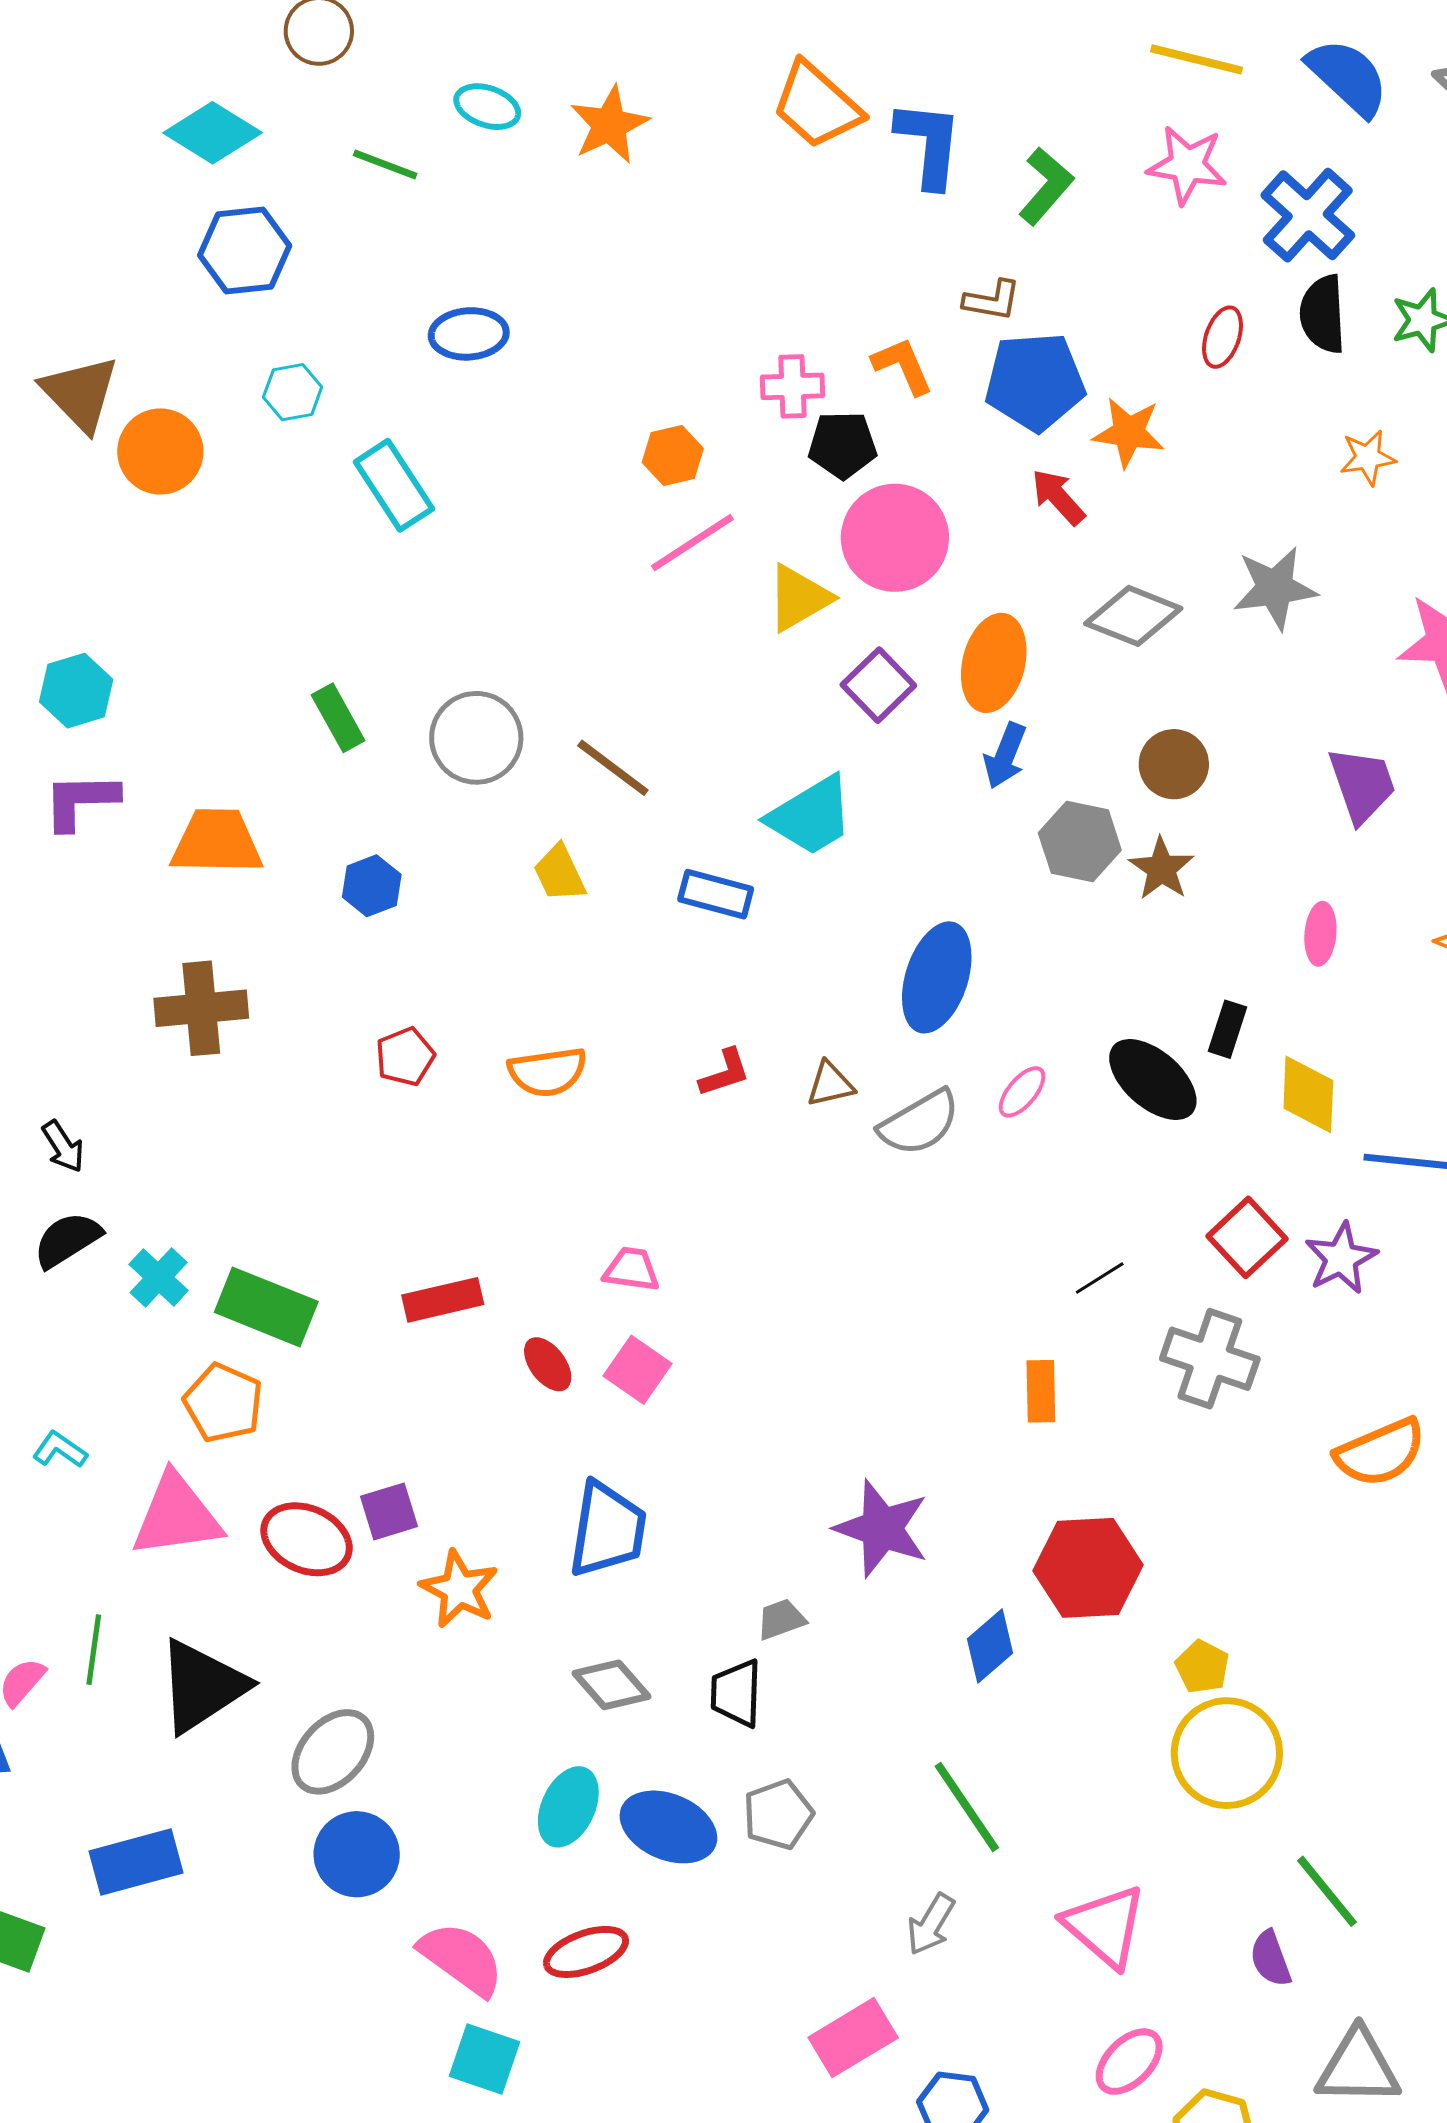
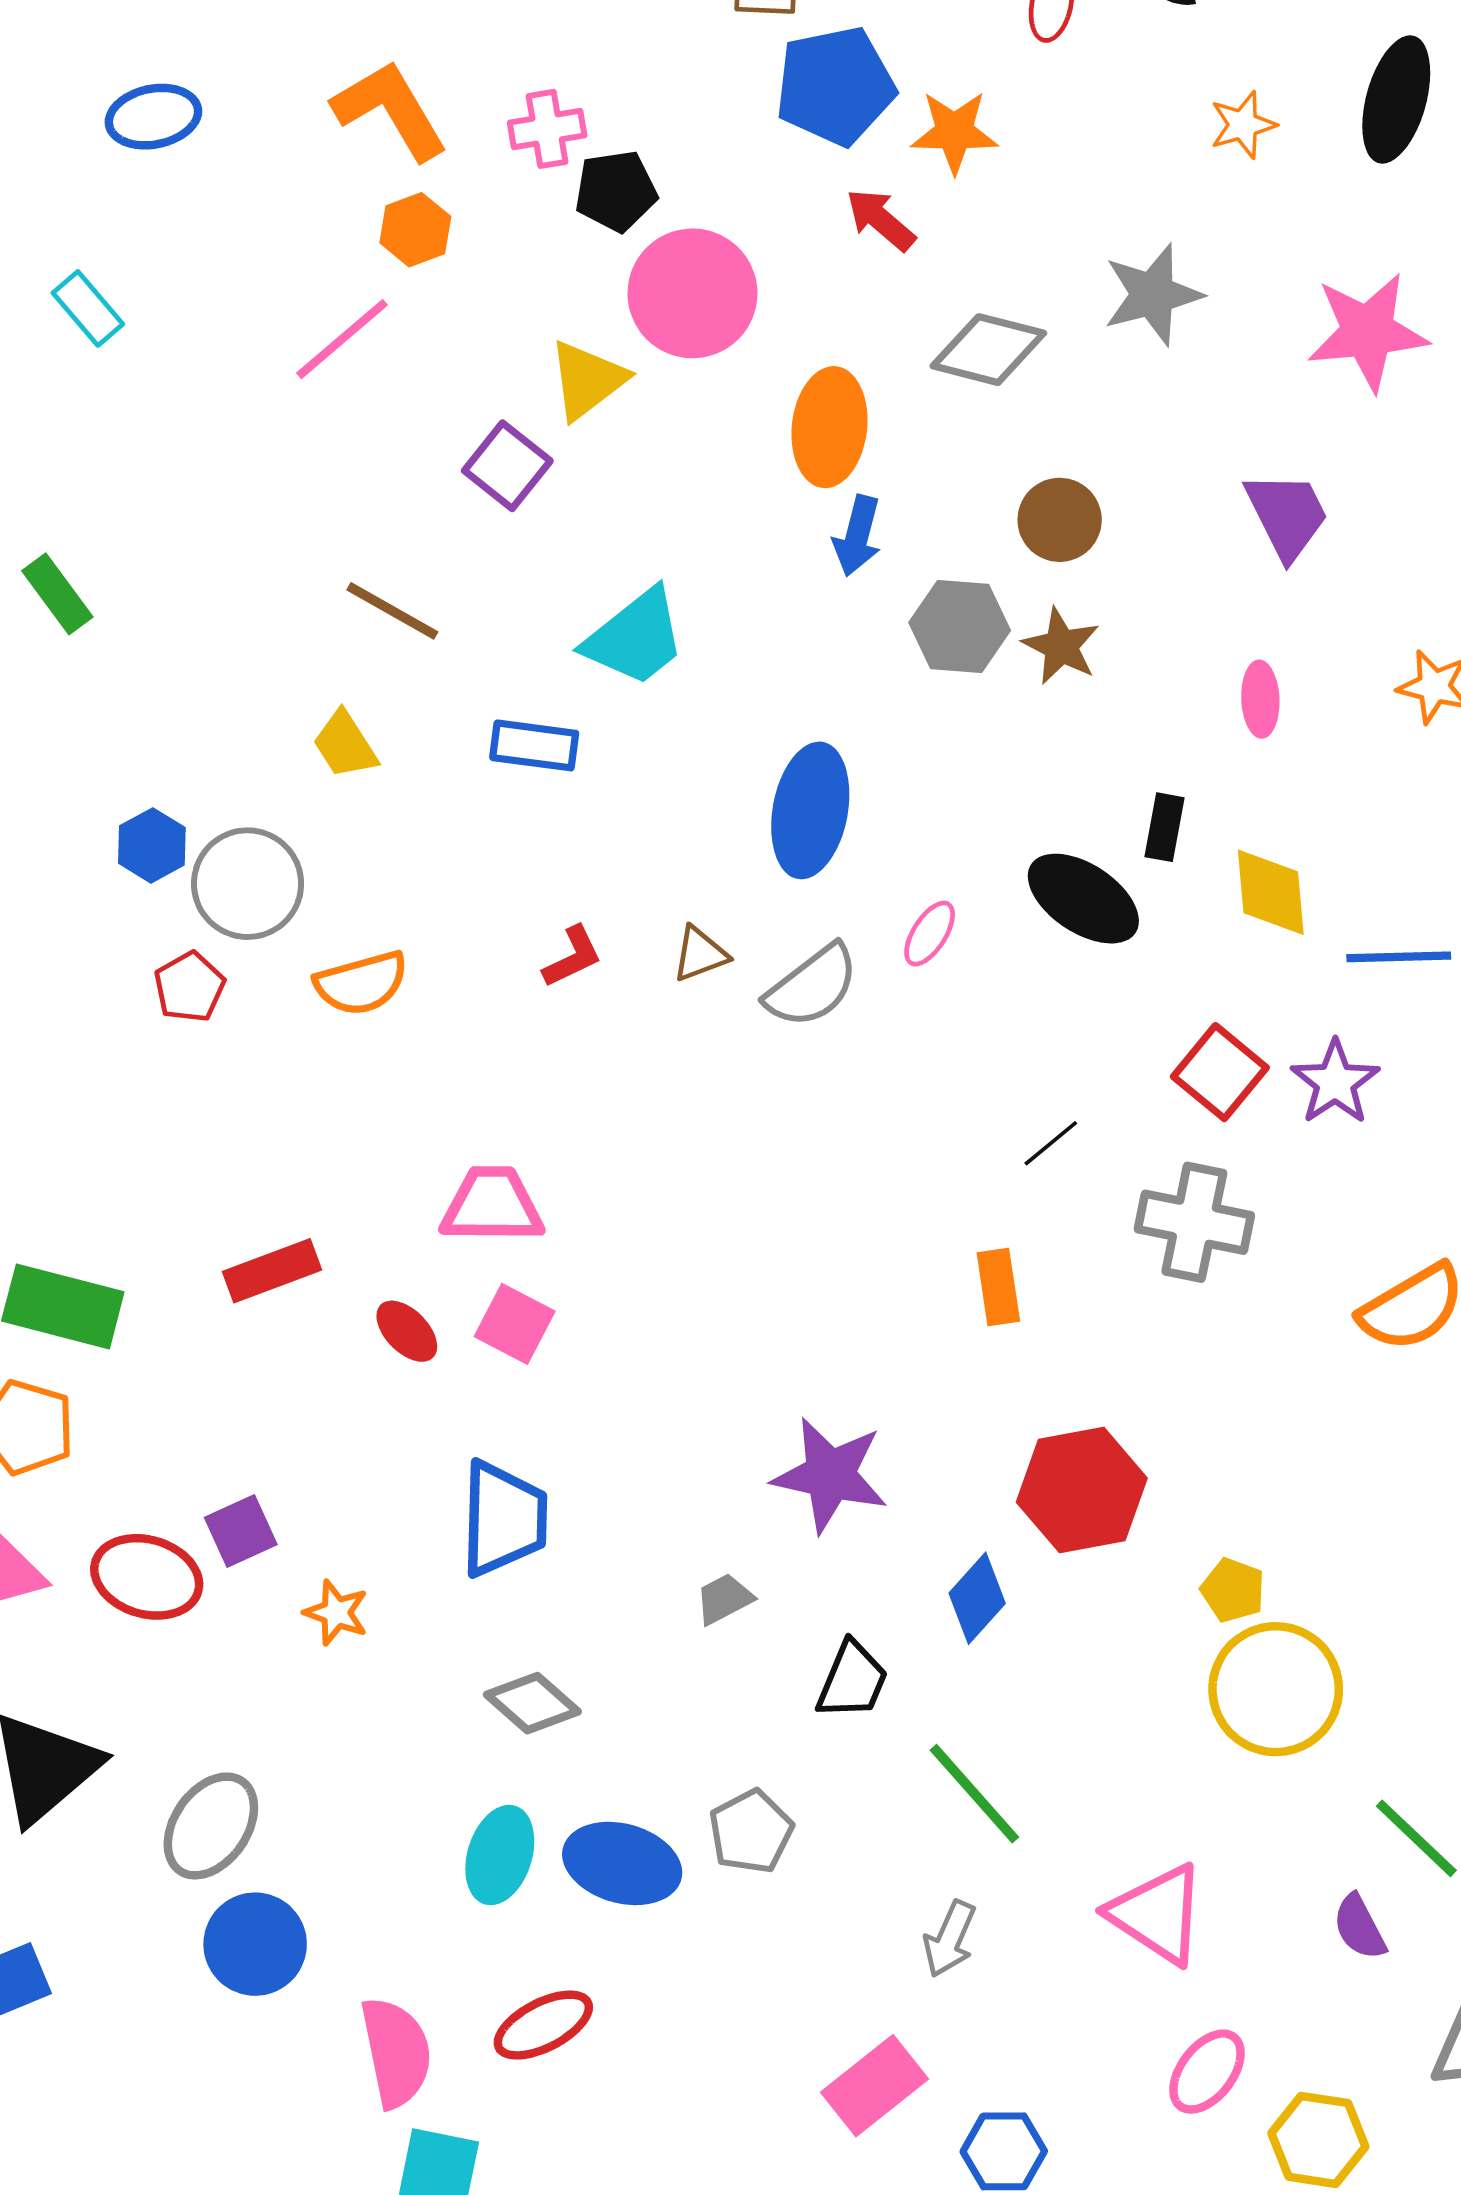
orange L-shape: (903, 366) -> (390, 110), moved, size x1.5
cyan rectangle: (394, 485) -> (88, 308), size x0.7
pink line: (692, 543) -> (342, 339), moved
purple square: (878, 685) -> (507, 466), moved
gray circle: (476, 738) -> (248, 884), moved
blue hexagon: (372, 886) -> (152, 845), moved
pink trapezoid: (632, 1269) -> (492, 1205), size x1.5
orange star: (459, 1589) -> (336, 1613), size x0.7
black trapezoid: (736, 1693) -> (852, 1680), moved, turned -152
pink semicircle: (461, 1959) -> (396, 2052), turned 50

